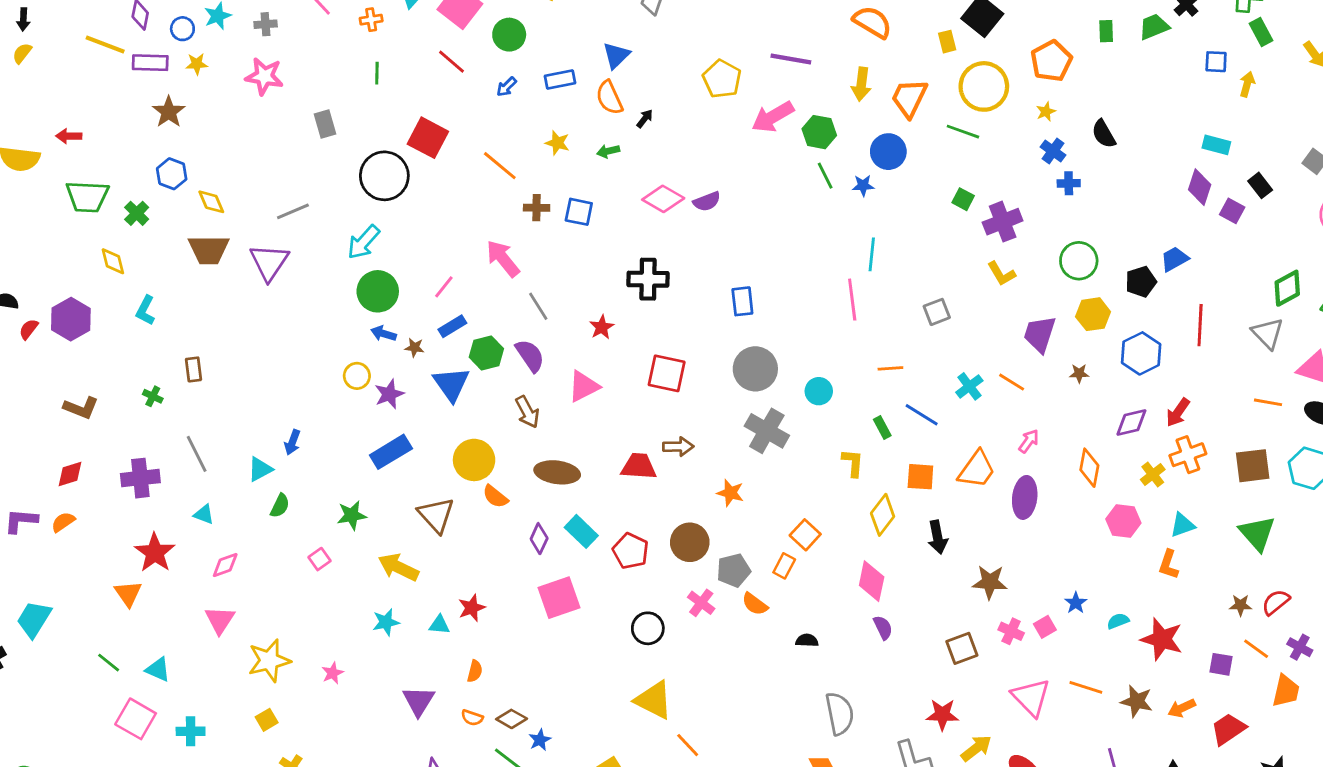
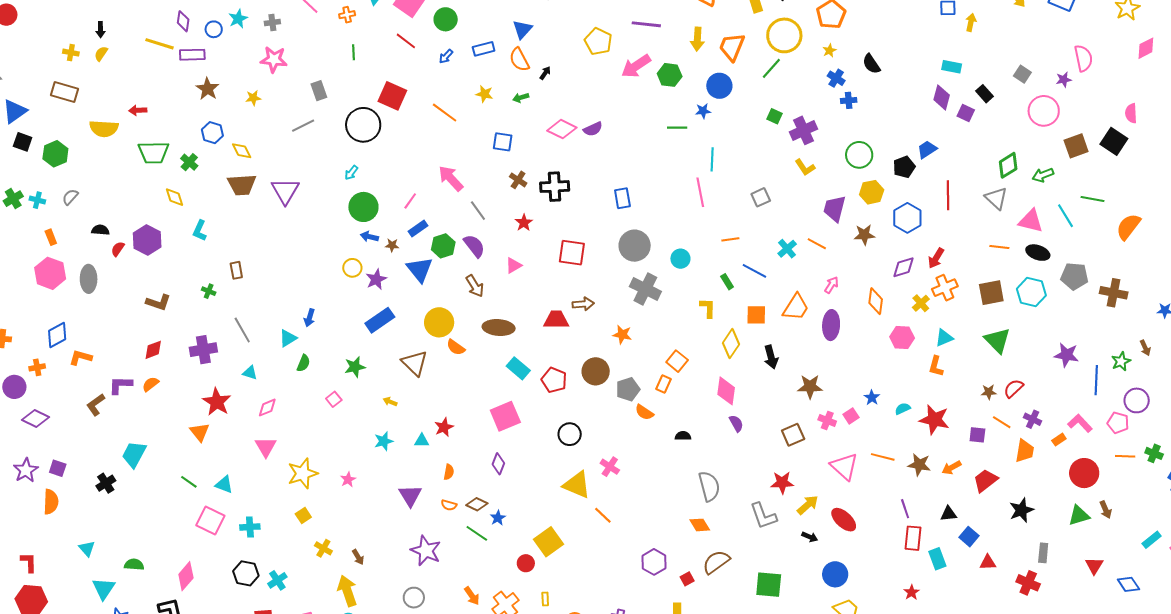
yellow star: (197, 64) -> (253, 98), moved
green line: (963, 132) -> (771, 68), turned -65
green line: (825, 176) -> (677, 128), moved, turned -60
brown cross: (537, 208) -> (518, 180), moved, turned 36
gray line: (293, 211) -> (303, 126), moved
cyan arrow: (363, 242) -> (351, 173), size x0.6
brown star: (1079, 373) -> (864, 235), size x1.5
pink triangle: (584, 386) -> (514, 265), size x0.7
purple diamond: (539, 539) -> (498, 464), moved
yellow arrow: (398, 567) -> (390, 402), size x0.5
pink cross: (701, 603) -> (610, 467), moved

